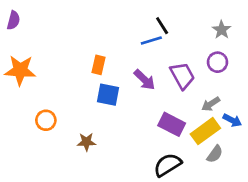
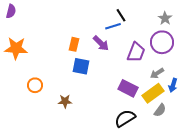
purple circle: (217, 62) -> (162, 42), size x1.5
purple trapezoid: (182, 76) -> (136, 52), turned 50
purple arrow: (145, 80) -> (101, 43), moved
blue arrow: (232, 120) -> (173, 85), turned 80

